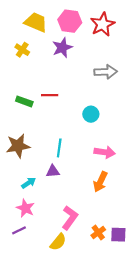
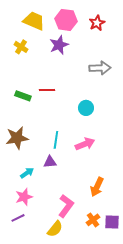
red star: (103, 24) -> (97, 23), size x0.7
pink arrow: (105, 152) -> (85, 144), moved, turned -30
orange arrow: (100, 182) -> (97, 187), moved
pink star: (25, 208) -> (24, 197), turned 30

